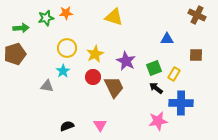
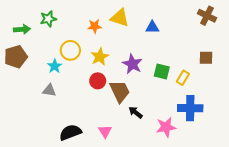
orange star: (66, 13) -> (95, 26), moved
blue triangle: (167, 39) -> (152, 27), moved
green square: (154, 68) -> (162, 71), turned 35
cyan star: (63, 71) -> (55, 66), moved
black arrow: (156, 88) -> (136, 112), moved
black semicircle: (67, 126) -> (70, 132), size x1.5

